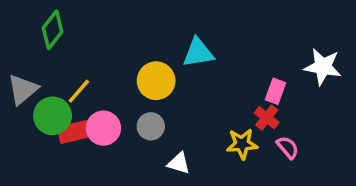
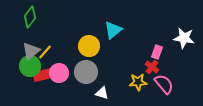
cyan triangle: (198, 53) -> (113, 30), turned -30
gray triangle: (23, 89) -> (31, 51), moved
gray circle: (151, 126) -> (86, 72), size x1.5
pink semicircle: (288, 147) -> (164, 84), size x1.5

